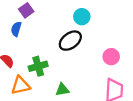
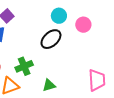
pink circle: (111, 57) -> (83, 25), moved

